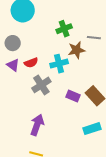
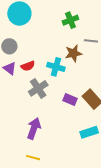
green cross: (64, 29) -> (70, 20), moved
cyan cross: (59, 64) -> (56, 67), turned 30

